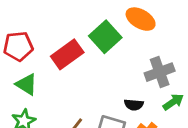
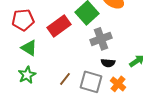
gray cross: (160, 72) -> (101, 39), moved

